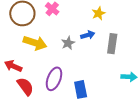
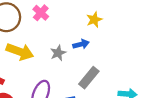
gray rectangle: (112, 44) -> (89, 78), moved, turned 30

